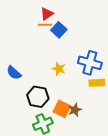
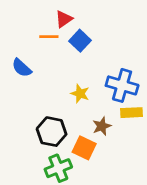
orange line: (45, 25) -> (49, 37), moved
blue semicircle: (14, 73) -> (22, 68), moved
brown star: (75, 110) -> (102, 126), moved

